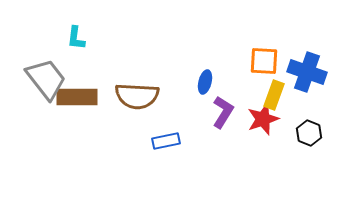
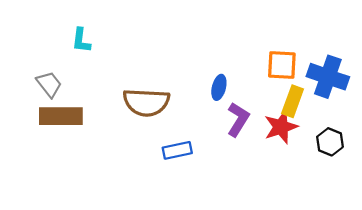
gray trapezoid: (46, 79) -> (49, 84), size x0.6
brown rectangle: (77, 97) -> (61, 116), moved

